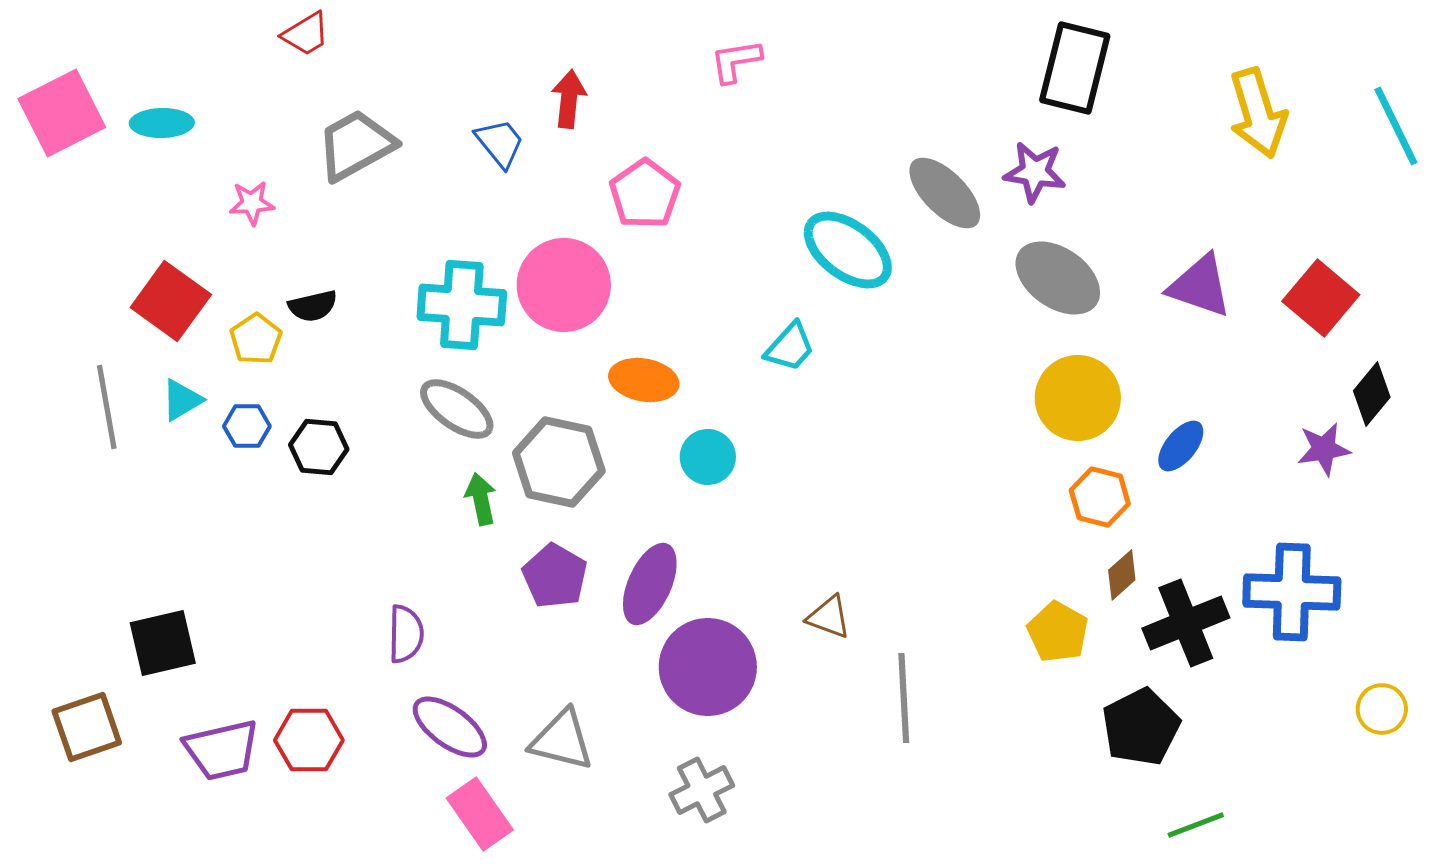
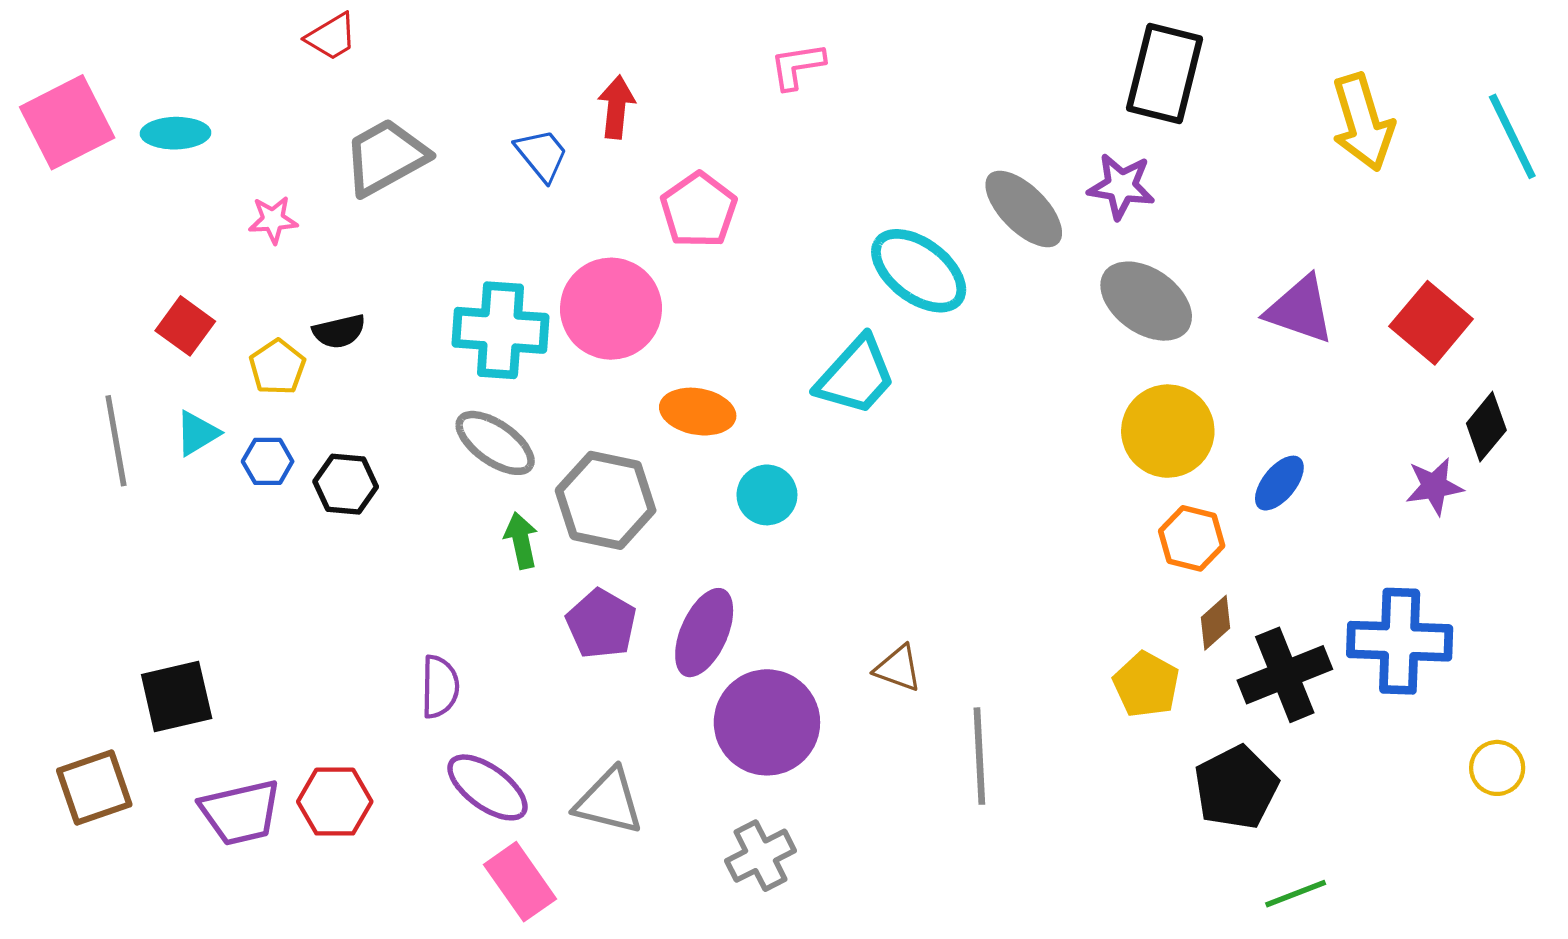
red square: (171, 301) -> (185, 326), size x0.7
cyan trapezoid: (790, 347) -> (856, 376), size x1.5

